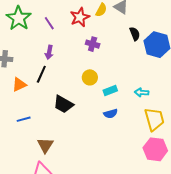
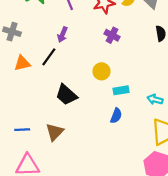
blue semicircle: (111, 114) -> (116, 116), turned -64
blue line: (24, 119) -> (22, 130), moved
brown triangle: (45, 145) -> (55, 132), moved

